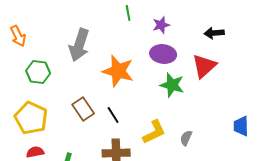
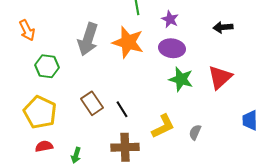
purple star: (161, 25) -> (170, 19), turned -30
red triangle: (204, 66) -> (220, 77), moved
orange star: (118, 71) -> (128, 42), moved

